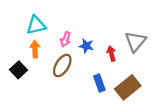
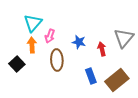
cyan triangle: (36, 25) -> (33, 23), turned -36
pink arrow: (66, 39) -> (50, 36), moved
brown ellipse: (62, 66) -> (57, 60), turned -35

